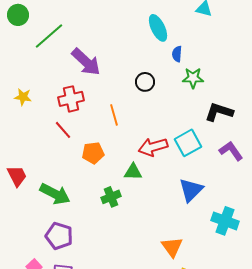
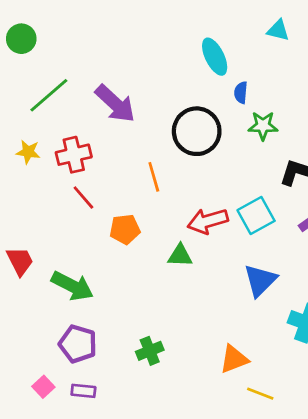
green line: (49, 36) -> (49, 95), moved
black circle: (145, 82) -> (197, 131), size x1.8
red cross: (71, 99) -> (74, 155), moved
green cross: (111, 197) -> (150, 351), moved
orange triangle: (172, 247) -> (234, 359), turned 45

